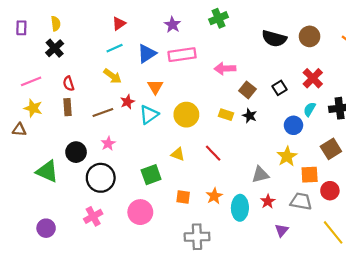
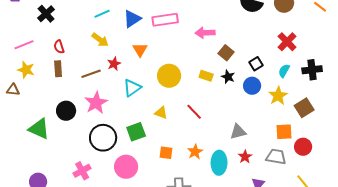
black square: (280, 88) -> (256, 64), moved
cyan triangle: (149, 115) -> (132, 88), moved
blue circle: (293, 125) -> (252, 86), moved
pink star: (108, 144) -> (96, 103), size x1.6
yellow star: (287, 156) -> (278, 96), moved
black circle: (101, 178) -> (103, 138), moved

